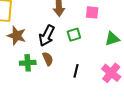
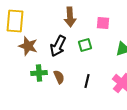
brown semicircle: (48, 59) -> (59, 77), moved

